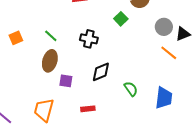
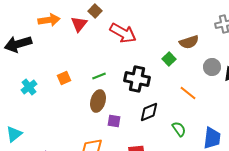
green line: (51, 36) -> (99, 76), turned -64
black cross: (89, 39) -> (137, 79), size x1.4
orange line: (169, 53) -> (188, 93), moved

